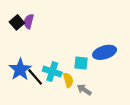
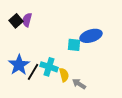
blue ellipse: (105, 52) -> (91, 36), moved
cyan square: (81, 63) -> (74, 45), moved
black line: (35, 77) -> (33, 72), turned 72

